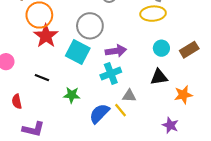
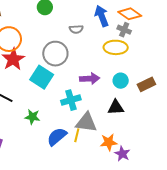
purple arrow: (116, 51) -> (90, 79), moved
orange star: (183, 95) -> (109, 142), moved
gray triangle: (129, 96) -> (86, 123), size x1.6
yellow line: (120, 110) -> (77, 135), turned 48

